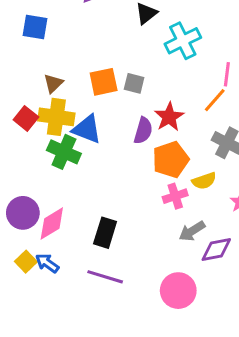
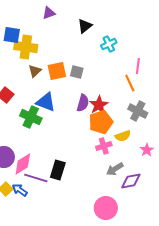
cyan cross: (183, 41) -> (109, 44), size x0.7
brown triangle: (53, 83) -> (35, 71), moved
orange line: (215, 100) -> (130, 83), turned -66
yellow cross: (56, 117) -> (26, 47), moved
red star: (169, 117) -> (99, 105), moved
purple line: (105, 277) -> (36, 178), moved

